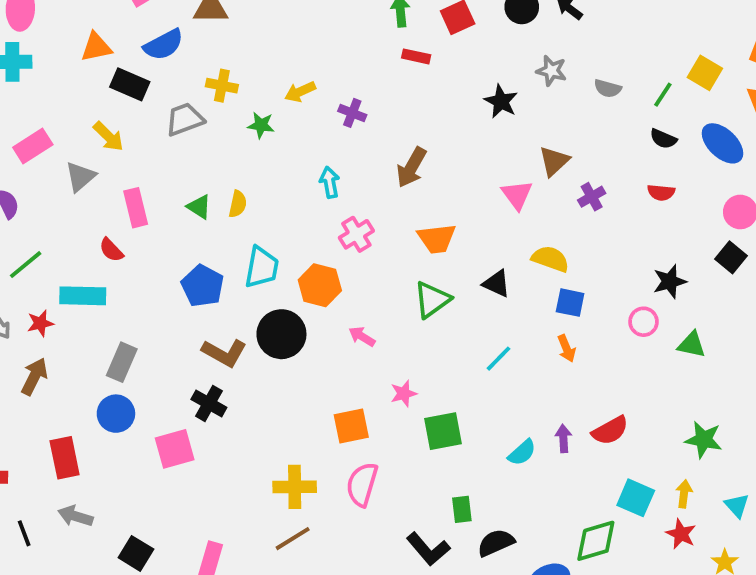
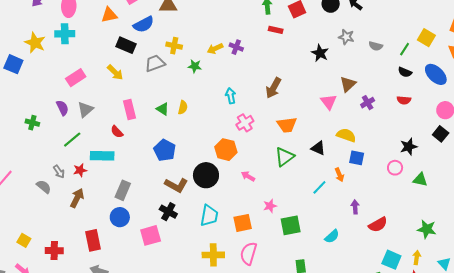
orange triangle: (96, 47) -> (109, 15), moved
purple cross: (352, 113) -> (236, 47), moved
gray triangle: (80, 177) -> (85, 109), moved
cyan trapezoid: (262, 267) -> (209, 216), moved
orange arrow: (567, 348) -> (339, 175), moved
purple arrow: (563, 438) -> (355, 207), moved

